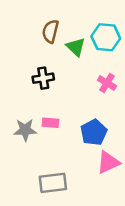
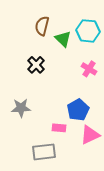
black cross: (43, 78) -> (36, 65), turned -36
pink rectangle: (50, 123) -> (59, 128), moved

